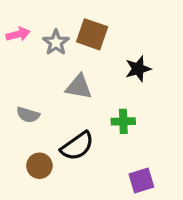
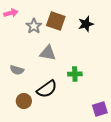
pink arrow: (18, 34) -> (11, 13), moved
black star: (138, 69) -> (86, 24), moved
purple square: (141, 181) -> (100, 109), moved

